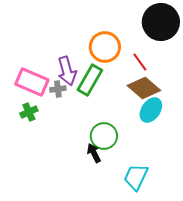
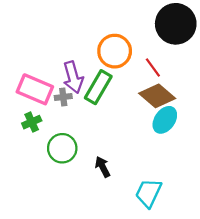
green circle: (104, 136) -> (62, 148), moved

